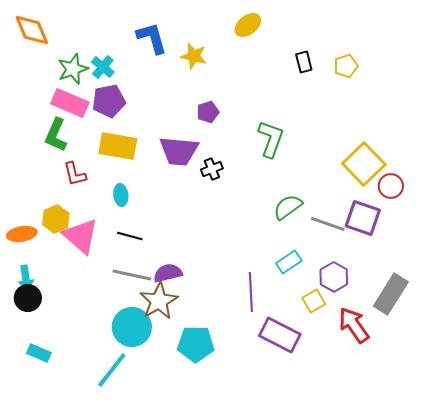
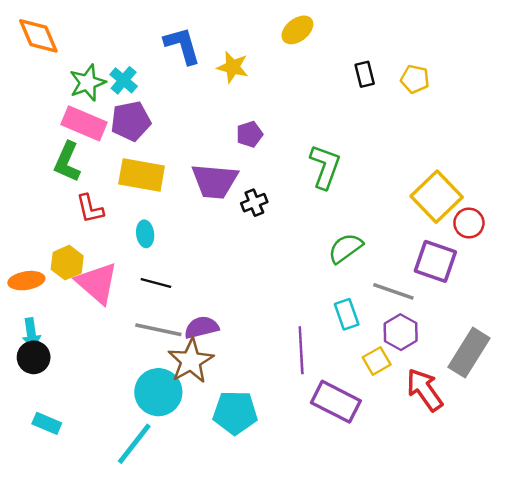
yellow pentagon: (346, 66) -> (415, 79), turned 30
gray line: (328, 224) -> (393, 291), moved
cyan rectangle: (289, 262) -> (347, 314), turned -75

